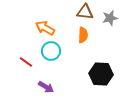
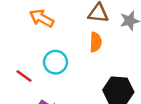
orange arrow: (45, 28) -> (42, 18), moved

